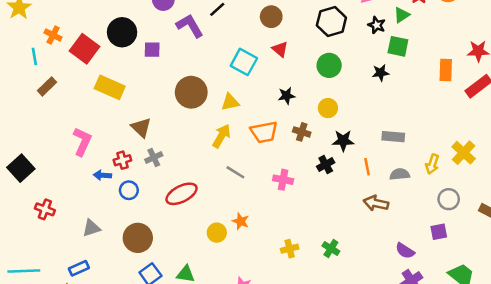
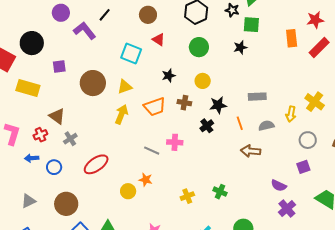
purple square: (152, 50) -> (59, 66), moved
red cross: (122, 160) -> (40, 135), moved
gray line: (235, 172) -> (152, 151), moved

